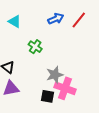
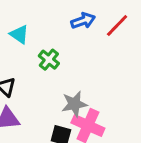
cyan triangle: (15, 21) -> (19, 34), moved

